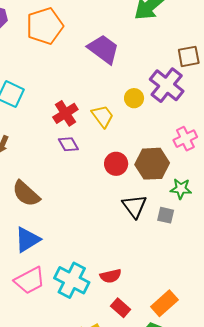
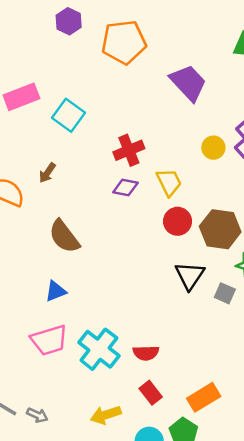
yellow trapezoid: (103, 116) -> (169, 182), moved
purple diamond: (68, 144) -> (125, 188), turned -60
blue triangle: (27, 240) -> (56, 291), size x0.7

